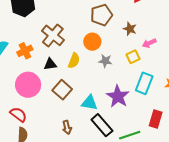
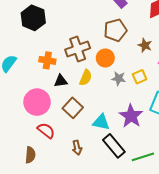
brown cross: (53, 35) -> (78, 49), moved, turned 30
orange cross: (25, 51) -> (47, 60), moved, turned 35
yellow square: (133, 57) -> (140, 77), moved
red semicircle: (18, 115) -> (46, 131), moved

